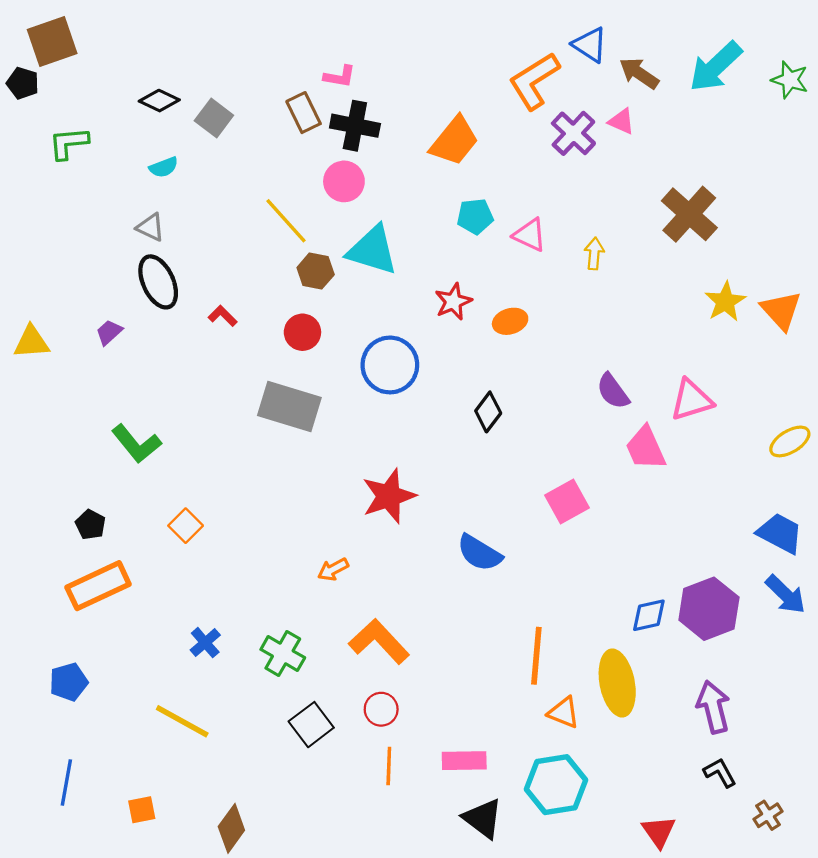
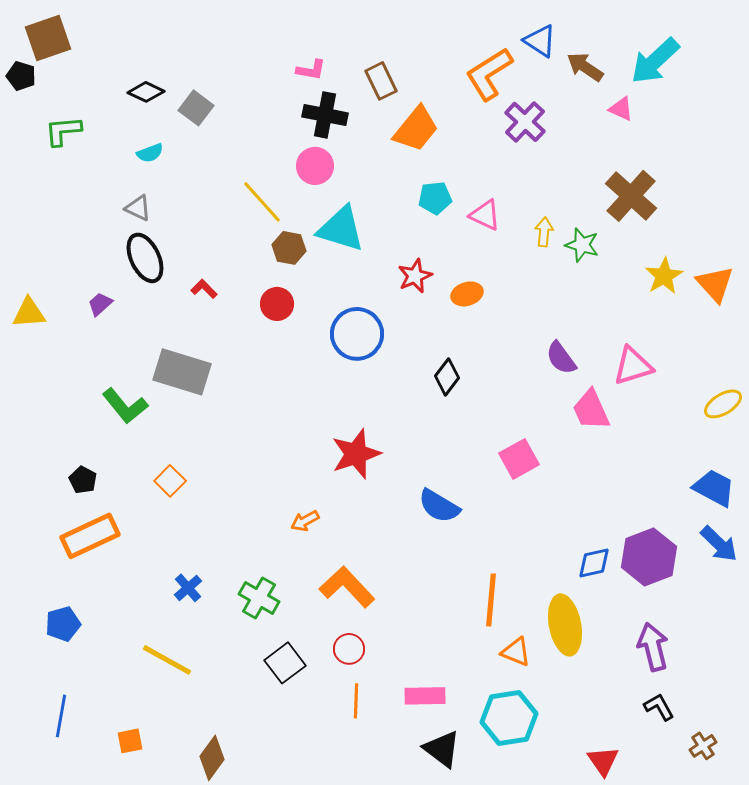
green star: (790, 80) -> (582, 245), moved
brown rectangle: (304, 113) -> (381, 81), moved
pink triangle: (622, 121) -> (621, 109), moved
gray rectangle: (289, 407) -> (182, 372), moved

